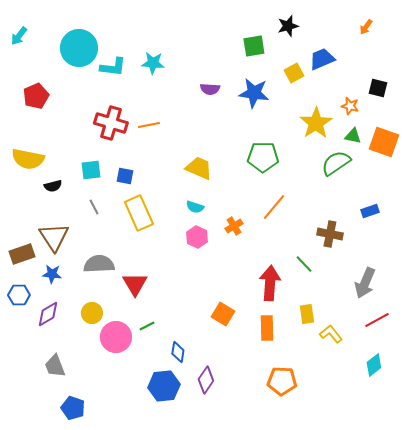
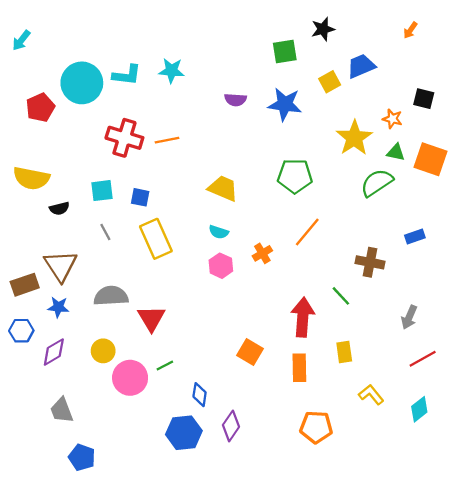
cyan circle: (79, 48) -> (82, 83), moved
gray arrow: (365, 283) -> (409, 317), size x0.7
yellow L-shape: (331, 334) -> (371, 395), moved

